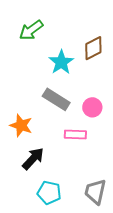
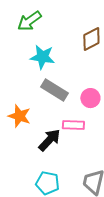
cyan star: (61, 62) -> (42, 57), moved, turned -30
black arrow: (33, 159) -> (49, 140), moved

